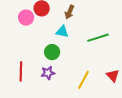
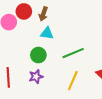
brown arrow: (69, 12) -> (43, 14), moved
green line: (98, 38) -> (73, 53), moved

